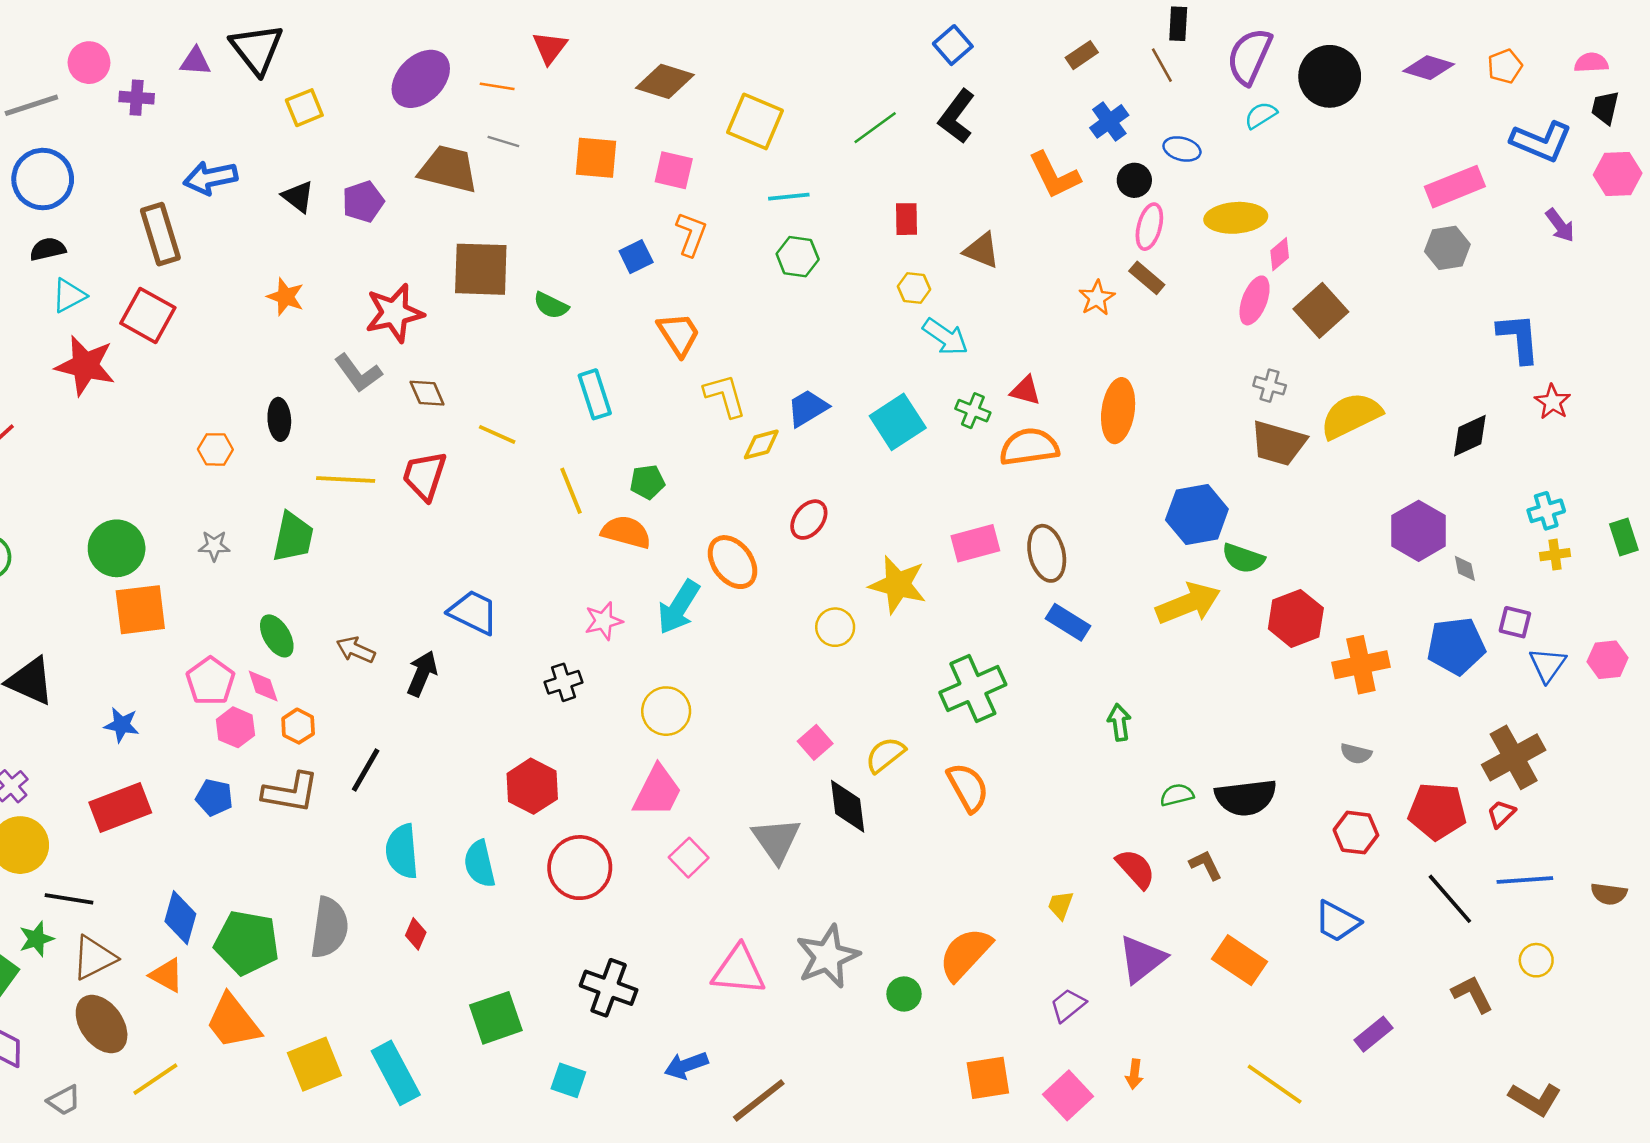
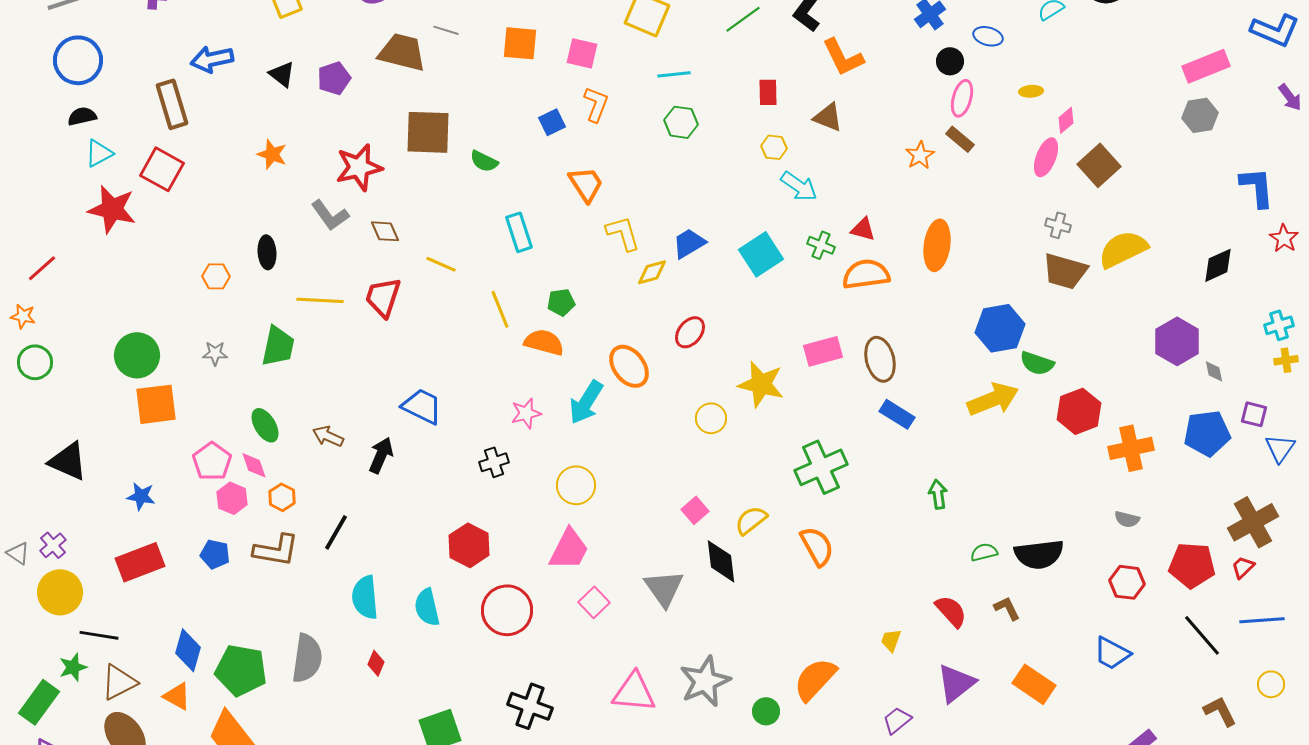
orange L-shape: (1054, 175) -> (843, 57), moved
yellow ellipse: (1236, 218) -> (1031, 91), size x0.5

